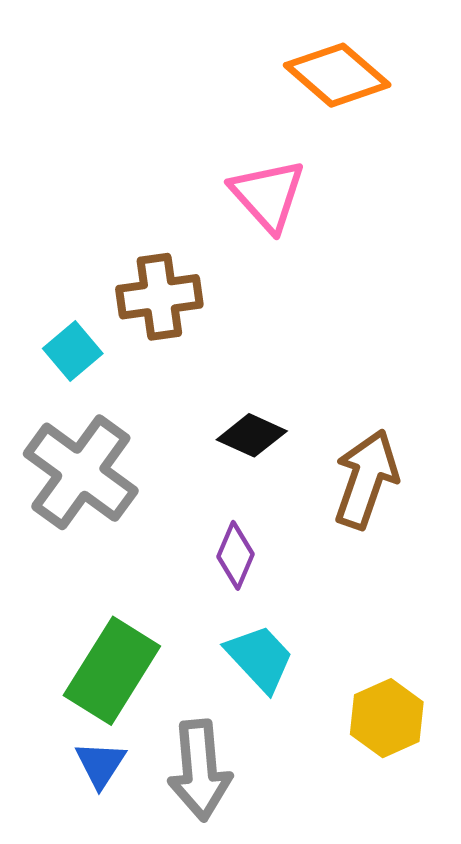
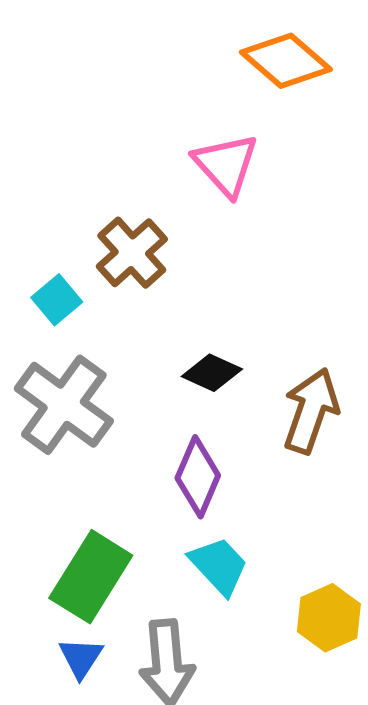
brown cross: (159, 297) -> (132, 253), turned -34
purple diamond: (236, 555) -> (198, 477), size x1.4

